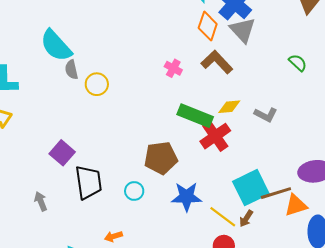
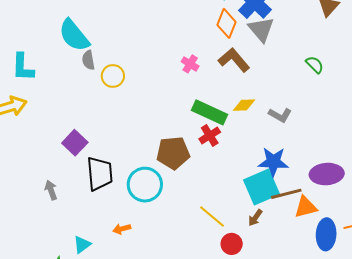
red cross: (215, 136) -> (210, 135), moved, size x0.7
cyan circle: (134, 191) -> (145, 185), size x1.8
blue star: (187, 197) -> (273, 162), moved
yellow line: (223, 217) -> (212, 217), moved

